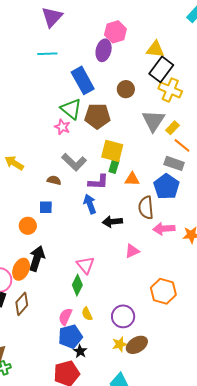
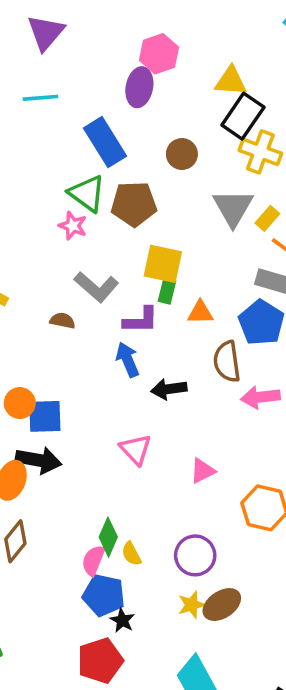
blue square: (46, 207) -> (45, 416), moved, size x1.5
pink triangle: (132, 251) -> (203, 471), moved
black arrow: (37, 259) -> (38, 460), turned 85
pink triangle: (85, 265) -> (136, 449), moved
green diamond: (77, 285) -> (108, 537), moved
blue pentagon: (70, 337) -> (104, 595), turned 30

